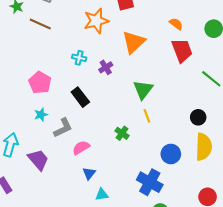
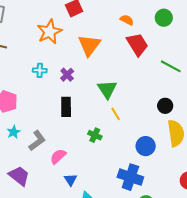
black rectangle: (80, 97) -> (66, 107), moved, turned 48

